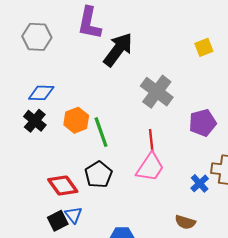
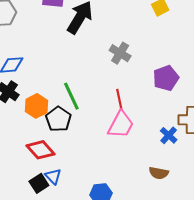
gray cross: (157, 92) -> (120, 53), size x0.7
orange hexagon: (76, 120) -> (36, 106), moved
black pentagon: (98, 175) -> (58, 119), moved

